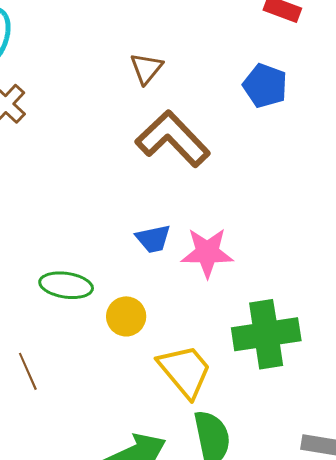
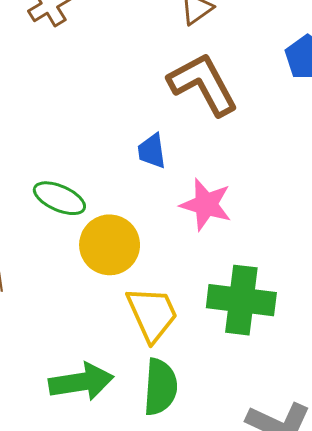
blue trapezoid: (153, 239) -> (152, 151), moved, turned 78
yellow circle: (126, 316) -> (110, 245), size x1.5

